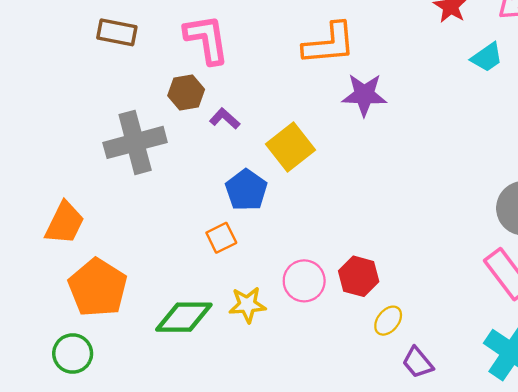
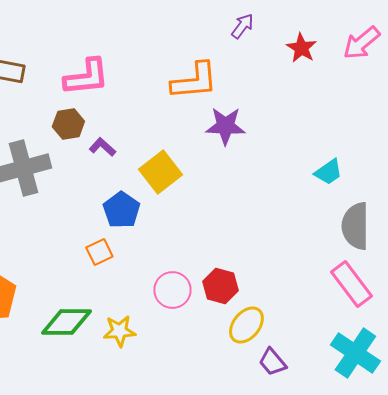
pink L-shape: (207, 39) -> (86, 77), turned 93
cyan trapezoid: (487, 57) -> (328, 172), moved
yellow star: (247, 305) -> (119, 331), moved
yellow ellipse: (388, 321) -> (246, 325), size x1.4

